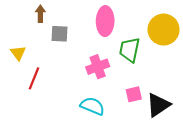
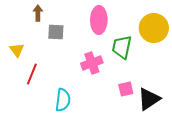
cyan semicircle: (92, 106) -> (63, 100), moved, turned 75

